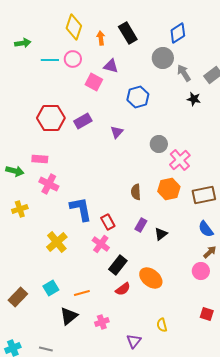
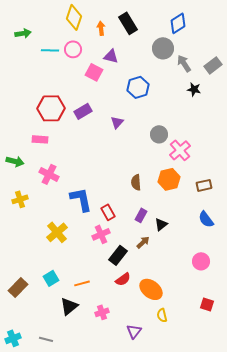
pink rectangle: (40, 159) -> (40, 139), moved
brown rectangle: (204, 195) -> (204, 185), size x0.7
pink cross: (101, 244) -> (101, 234), turned 30
brown arrow: (210, 252) -> (143, 242), moved
orange ellipse: (151, 278) -> (151, 289), moved

